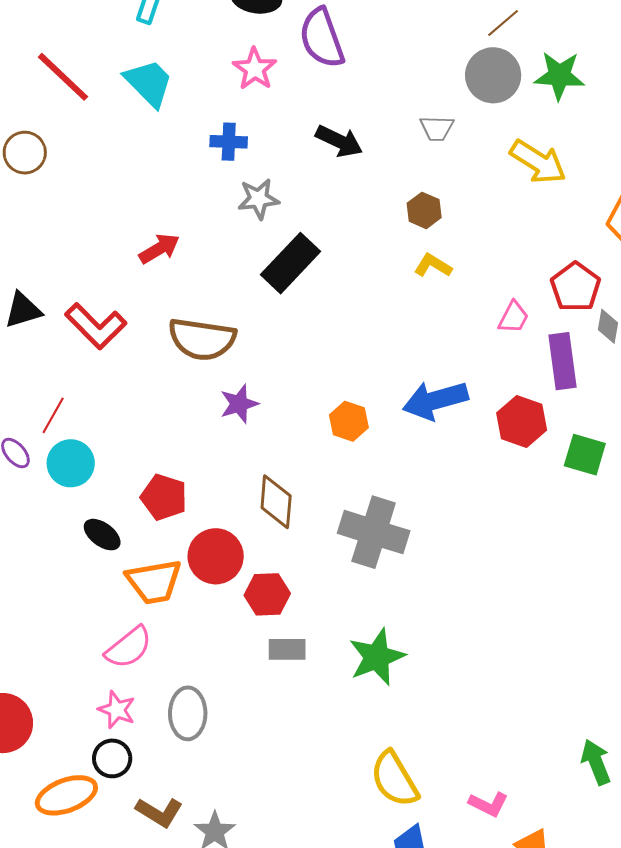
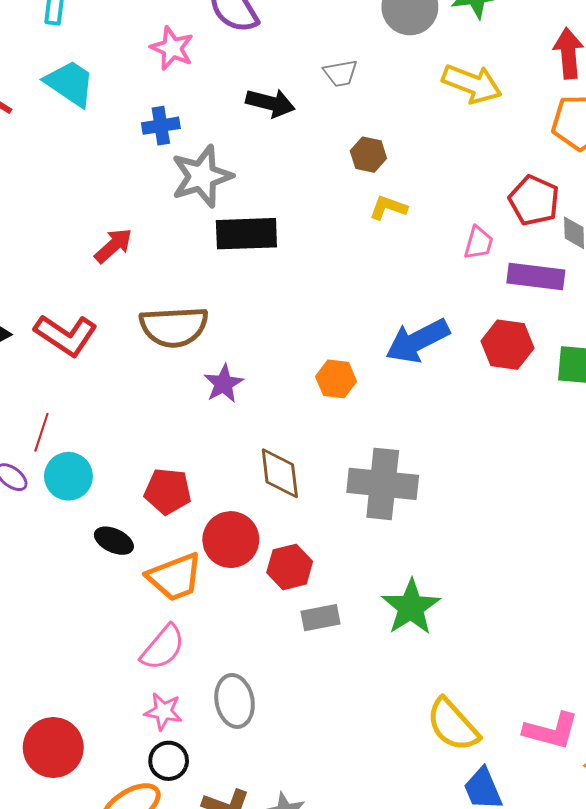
gray trapezoid: (437, 128) -> (341, 73), moved
gray star: (258, 199) -> (202, 176), size x1.5
black rectangle: (291, 263) -> (246, 234), turned 56
purple rectangle: (563, 361) -> (536, 277), turned -64
pink L-shape: (488, 804) -> (551, 731), size x1.4

